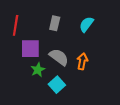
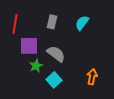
orange arrow: (82, 61) -> (92, 77), moved

